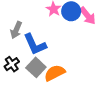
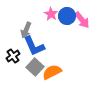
gray arrow: (16, 30) -> (26, 30), moved
black cross: (12, 64) -> (13, 56), moved

